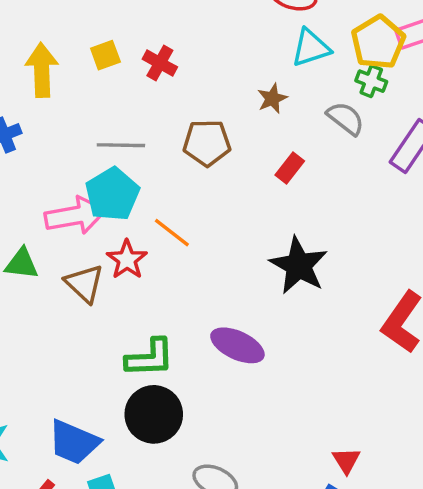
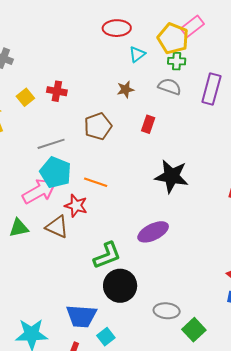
cyan triangle: (311, 48) -> (137, 54), size x0.7
brown star: (272, 99) -> (125, 89), turned 30
purple ellipse: (237, 345) -> (153, 232), turned -32

